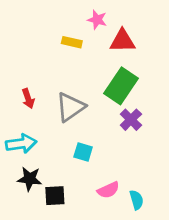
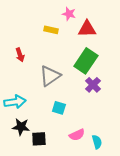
red arrow: (28, 99) -> (20, 55), moved

